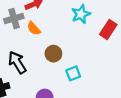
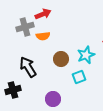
cyan star: (81, 14) -> (86, 55), moved
orange semicircle: (34, 28) -> (43, 36), turned -56

